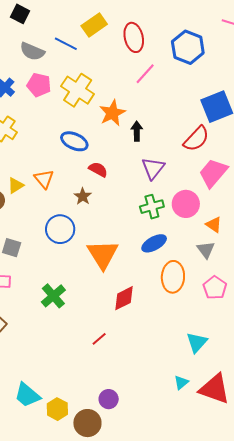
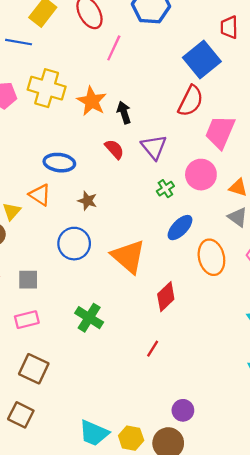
blue ellipse: (74, 141) -> (59, 163), moved
red semicircle: (98, 169) -> (114, 149), moved, turned 36
green cross: (152, 207) -> (165, 189), size x0.7

